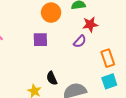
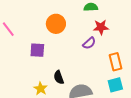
orange circle: (51, 13) -> (56, 24), moved
purple square: (40, 40) -> (37, 50), moved

